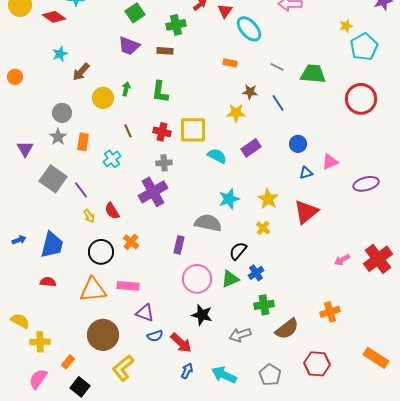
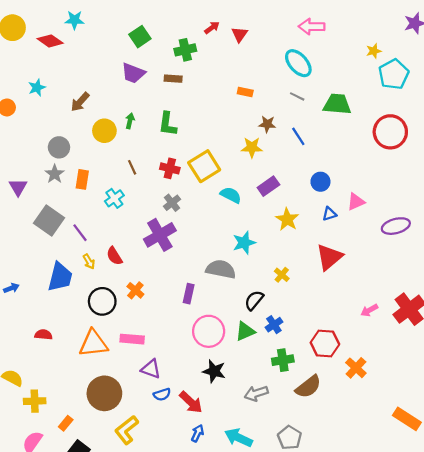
cyan ellipse: (249, 29) -> (298, 63), moved
cyan star: (60, 54) -> (37, 88), moved
yellow square: (193, 130) -> (204, 166), turned -32
gray cross: (164, 163) -> (172, 203), turned -35
yellow star: (268, 199) -> (287, 219), moved
blue trapezoid: (52, 245) -> (60, 277), moved
orange cross: (330, 312) -> (356, 368), turned -30
red hexagon: (317, 364) -> (325, 343), moved

